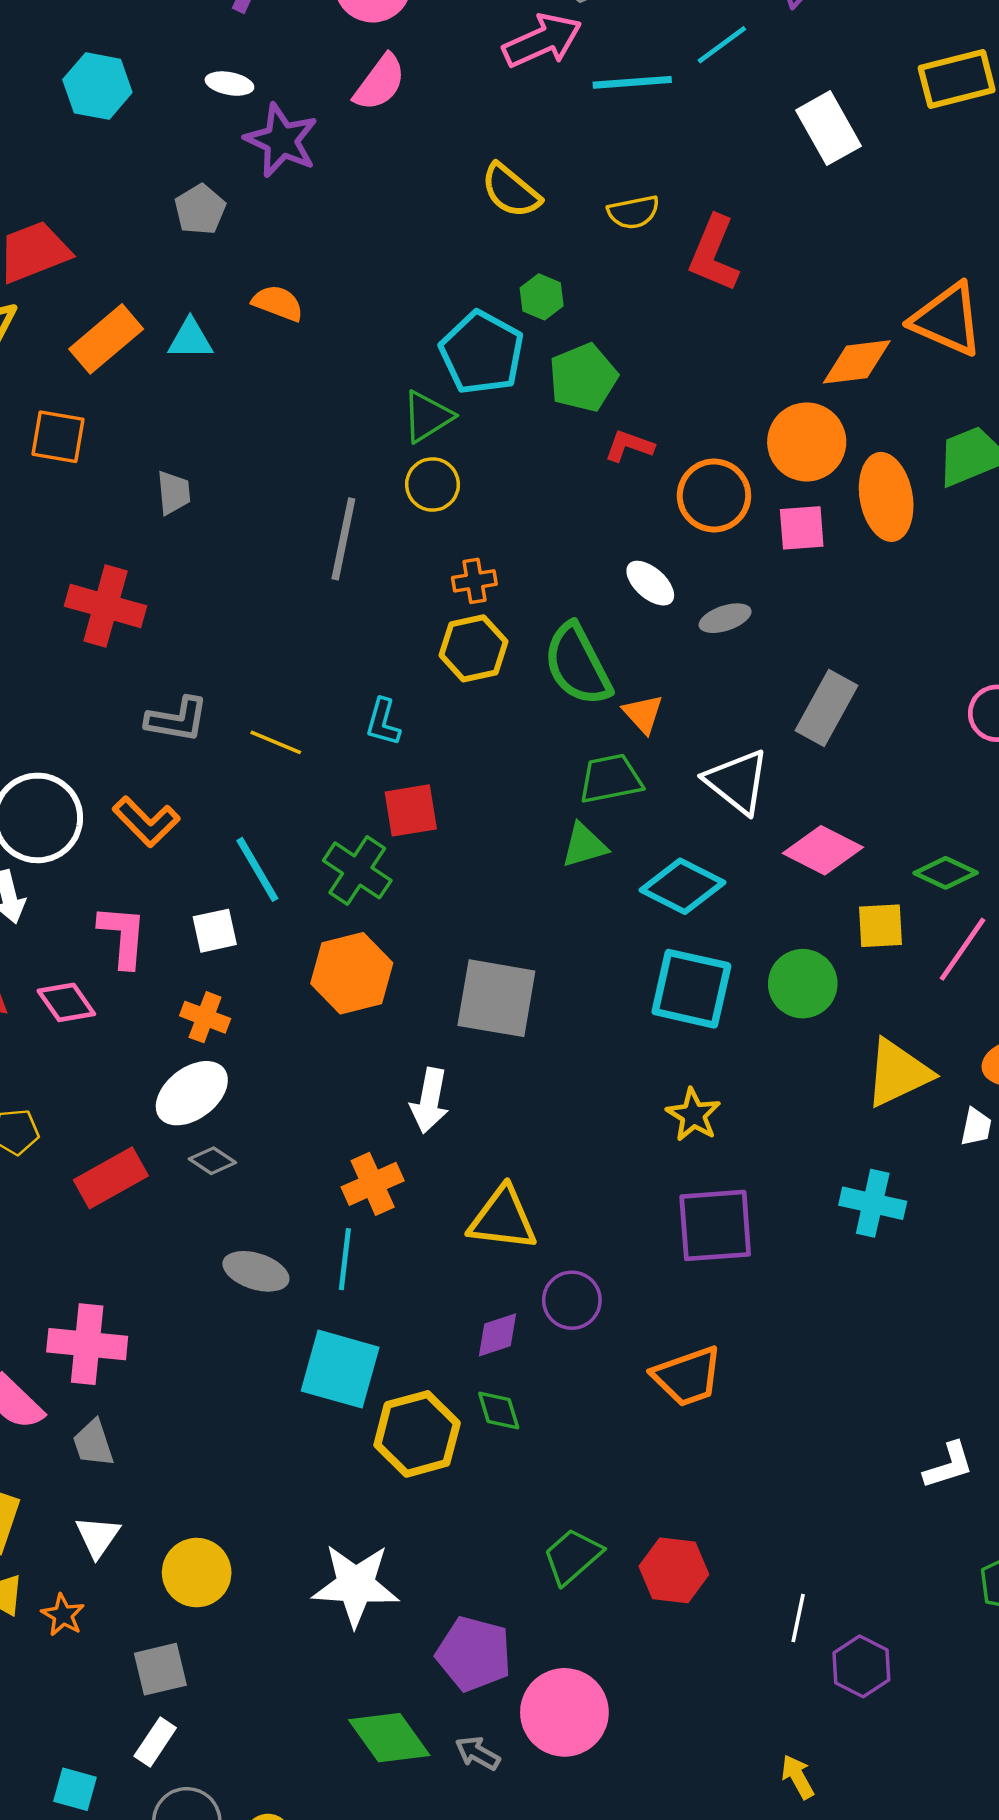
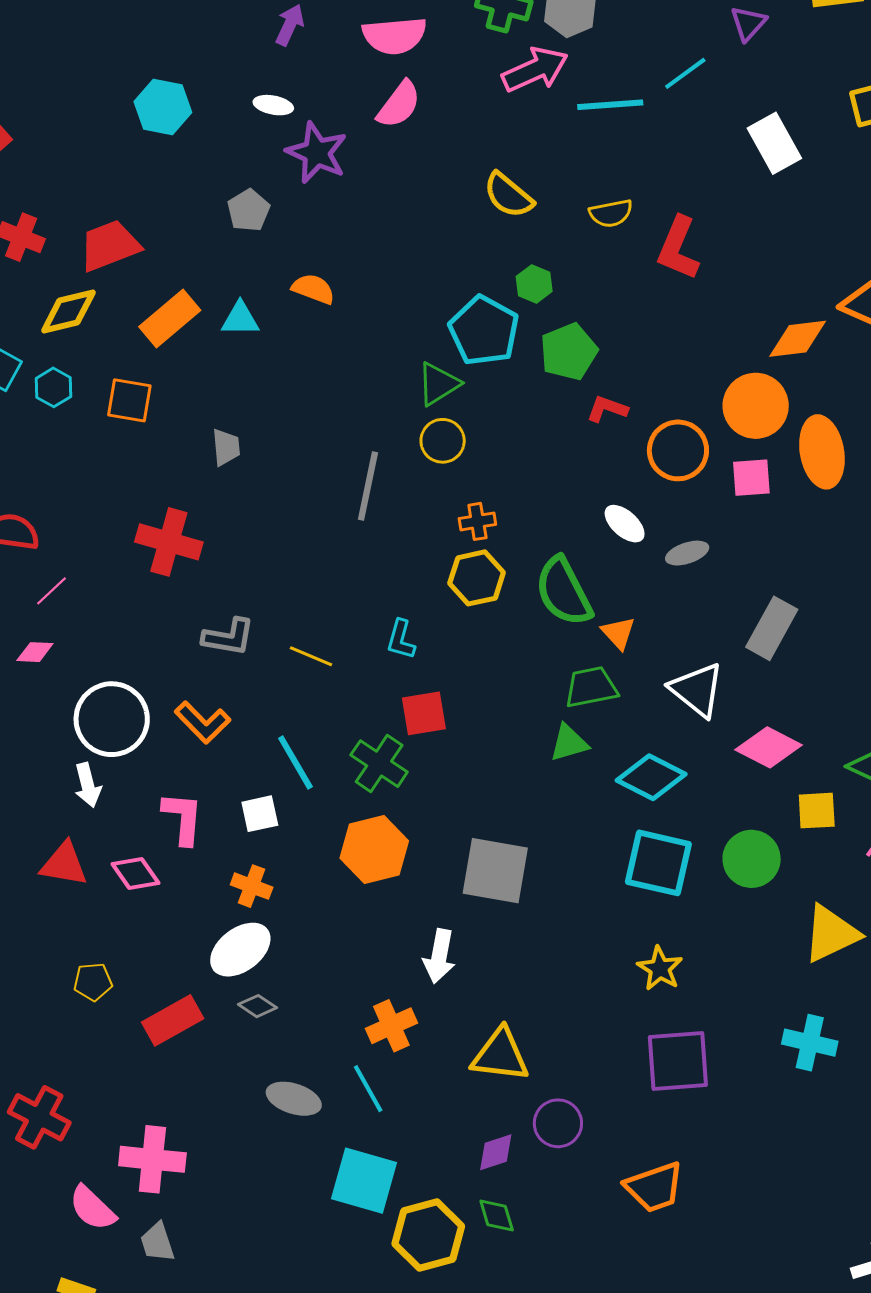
cyan line: (345, 1259) -> (368, 1089), turned -36

